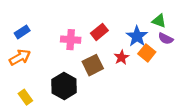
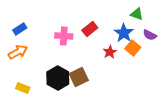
green triangle: (159, 21) -> (137, 14), moved
brown square: (93, 65) -> (79, 77), moved
yellow rectangle: (25, 97) -> (23, 88), turned -32

